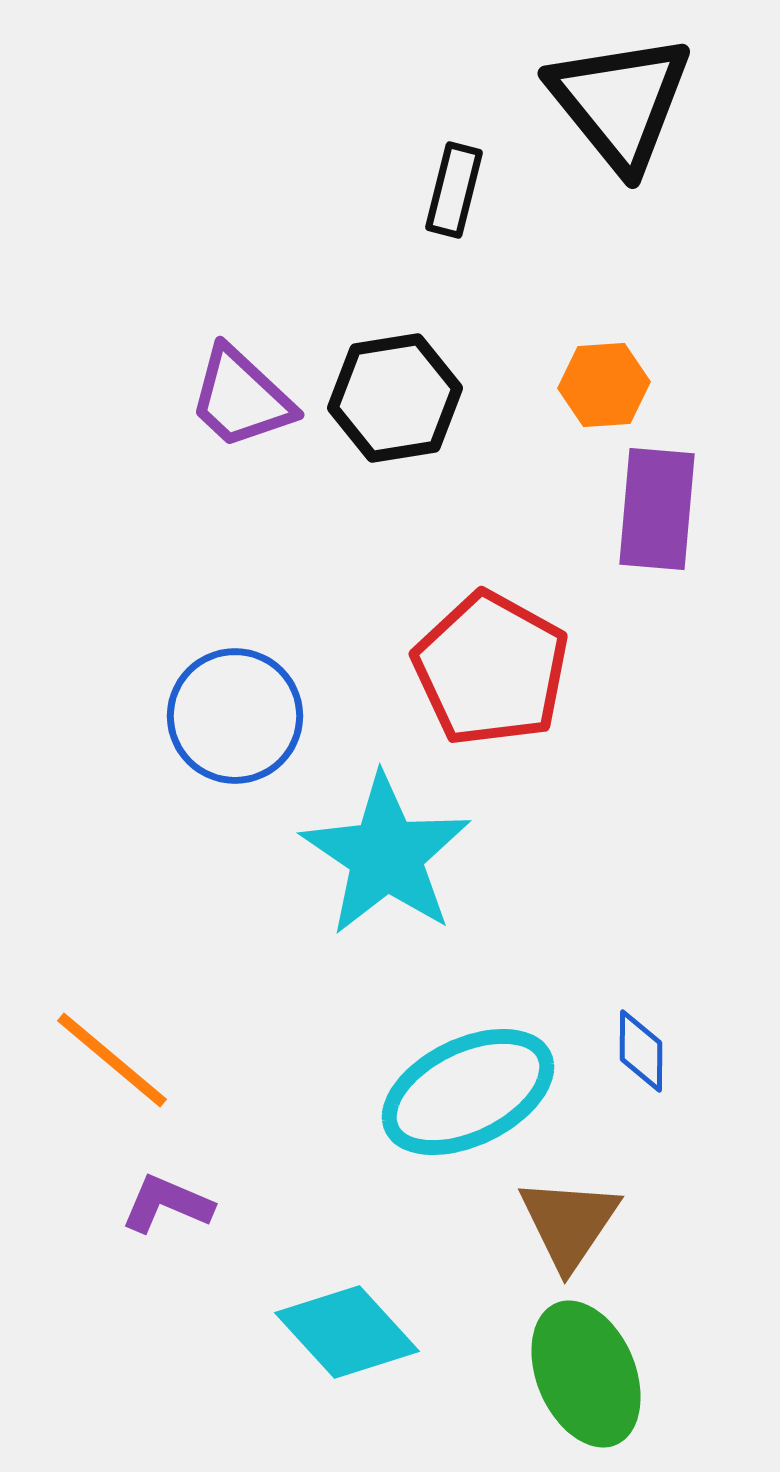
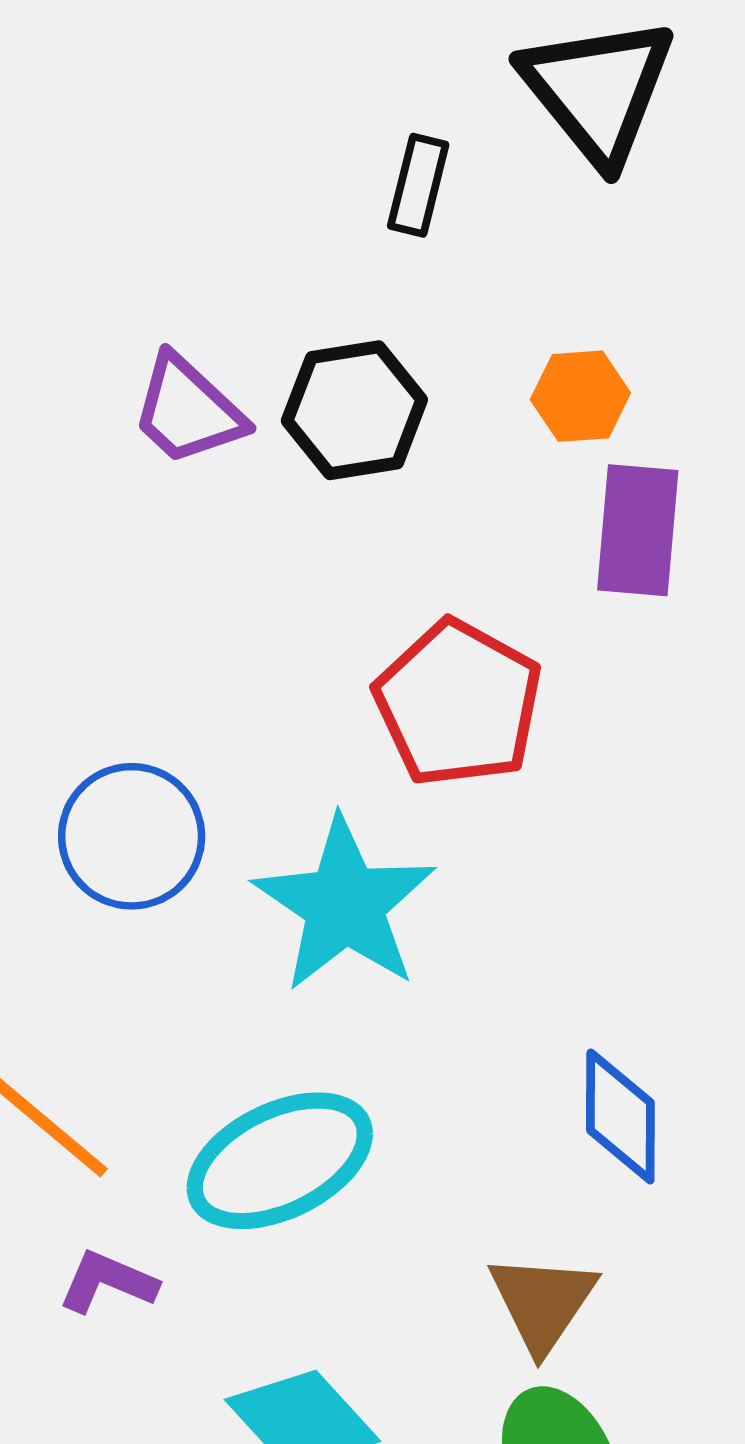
blue circle: (235, 716) -> (132, 836), moved
blue diamond: (641, 1051) -> (620, 1116), size x1.5
cyan ellipse: (468, 1092) -> (280, 1161), moved

